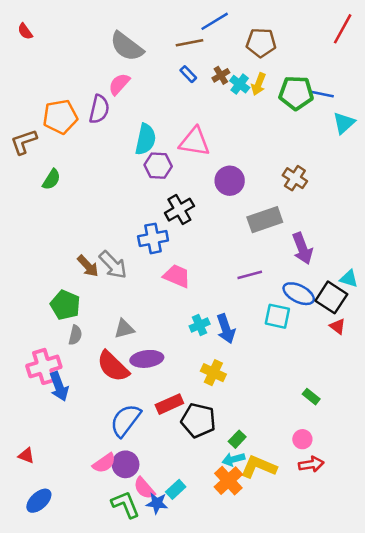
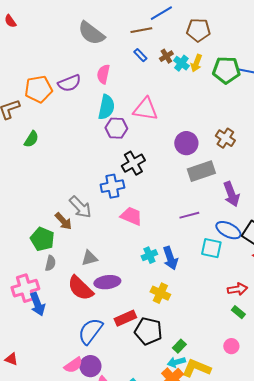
pink semicircle: (119, 84) -> (103, 74), moved, turned -30
purple semicircle: (99, 109) -> (69, 83), turned 55
purple circle: (230, 181) -> (186, 143), moved
brown arrow: (88, 266) -> (63, 221), moved
red arrow: (311, 464) -> (237, 289), moved

